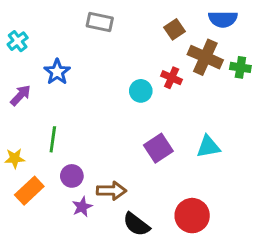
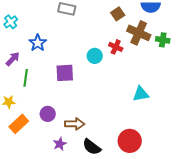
green line: (53, 139) -> (26, 78), moved
purple square: (158, 148) -> (65, 73), moved, turned 30
purple star: (82, 207) -> (60, 144), moved

